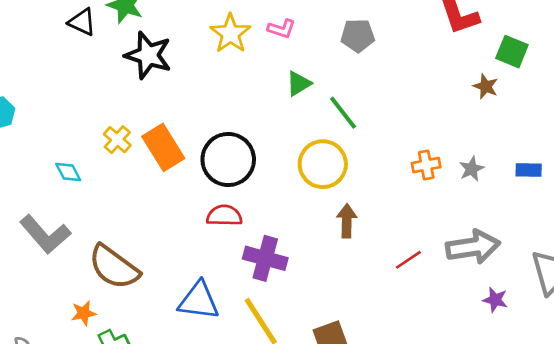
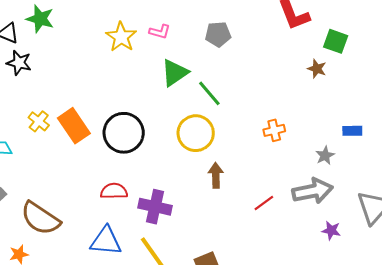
black star: (148, 55) -> (19, 63), moved, size x0.7
green triangle: (299, 84) -> (175, 73), size x1.4
gray star: (472, 169) -> (325, 156), moved
red semicircle: (224, 216) -> (114, 191), moved

